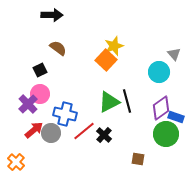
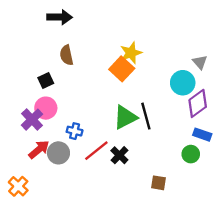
brown semicircle: (58, 48) -> (67, 55), turned -138
purple diamond: (161, 108) -> (198, 103), moved
blue cross: (65, 114) -> (75, 131), size x0.6
green circle: (166, 134) -> (191, 154), size x0.6

